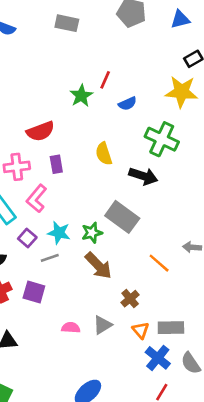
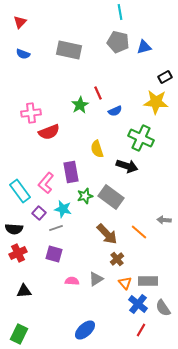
blue triangle: (180, 19) -> (144, 47), moved
gray rectangle: (67, 23) -> (69, 50), size x1.4
red line: (105, 80) -> (98, 93), turned -48
purple rectangle: (56, 164) -> (71, 172), moved, size x1.5
pink cross: (17, 167) -> (31, 113), moved
green star: (92, 233) -> (85, 196), moved
brown arrow: (98, 266) -> (107, 234), moved
purple square: (34, 292) -> (54, 254), moved

